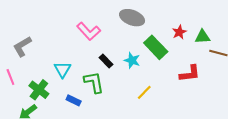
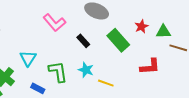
cyan star: (132, 60) -> (86, 70), moved
black rectangle: (106, 61) -> (83, 41), moved
yellow line: (144, 92) -> (106, 83), turned 63

